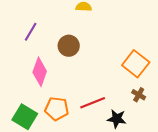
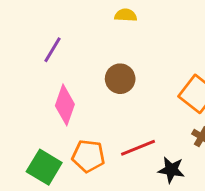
brown circle: (69, 46) -> (120, 79), moved

